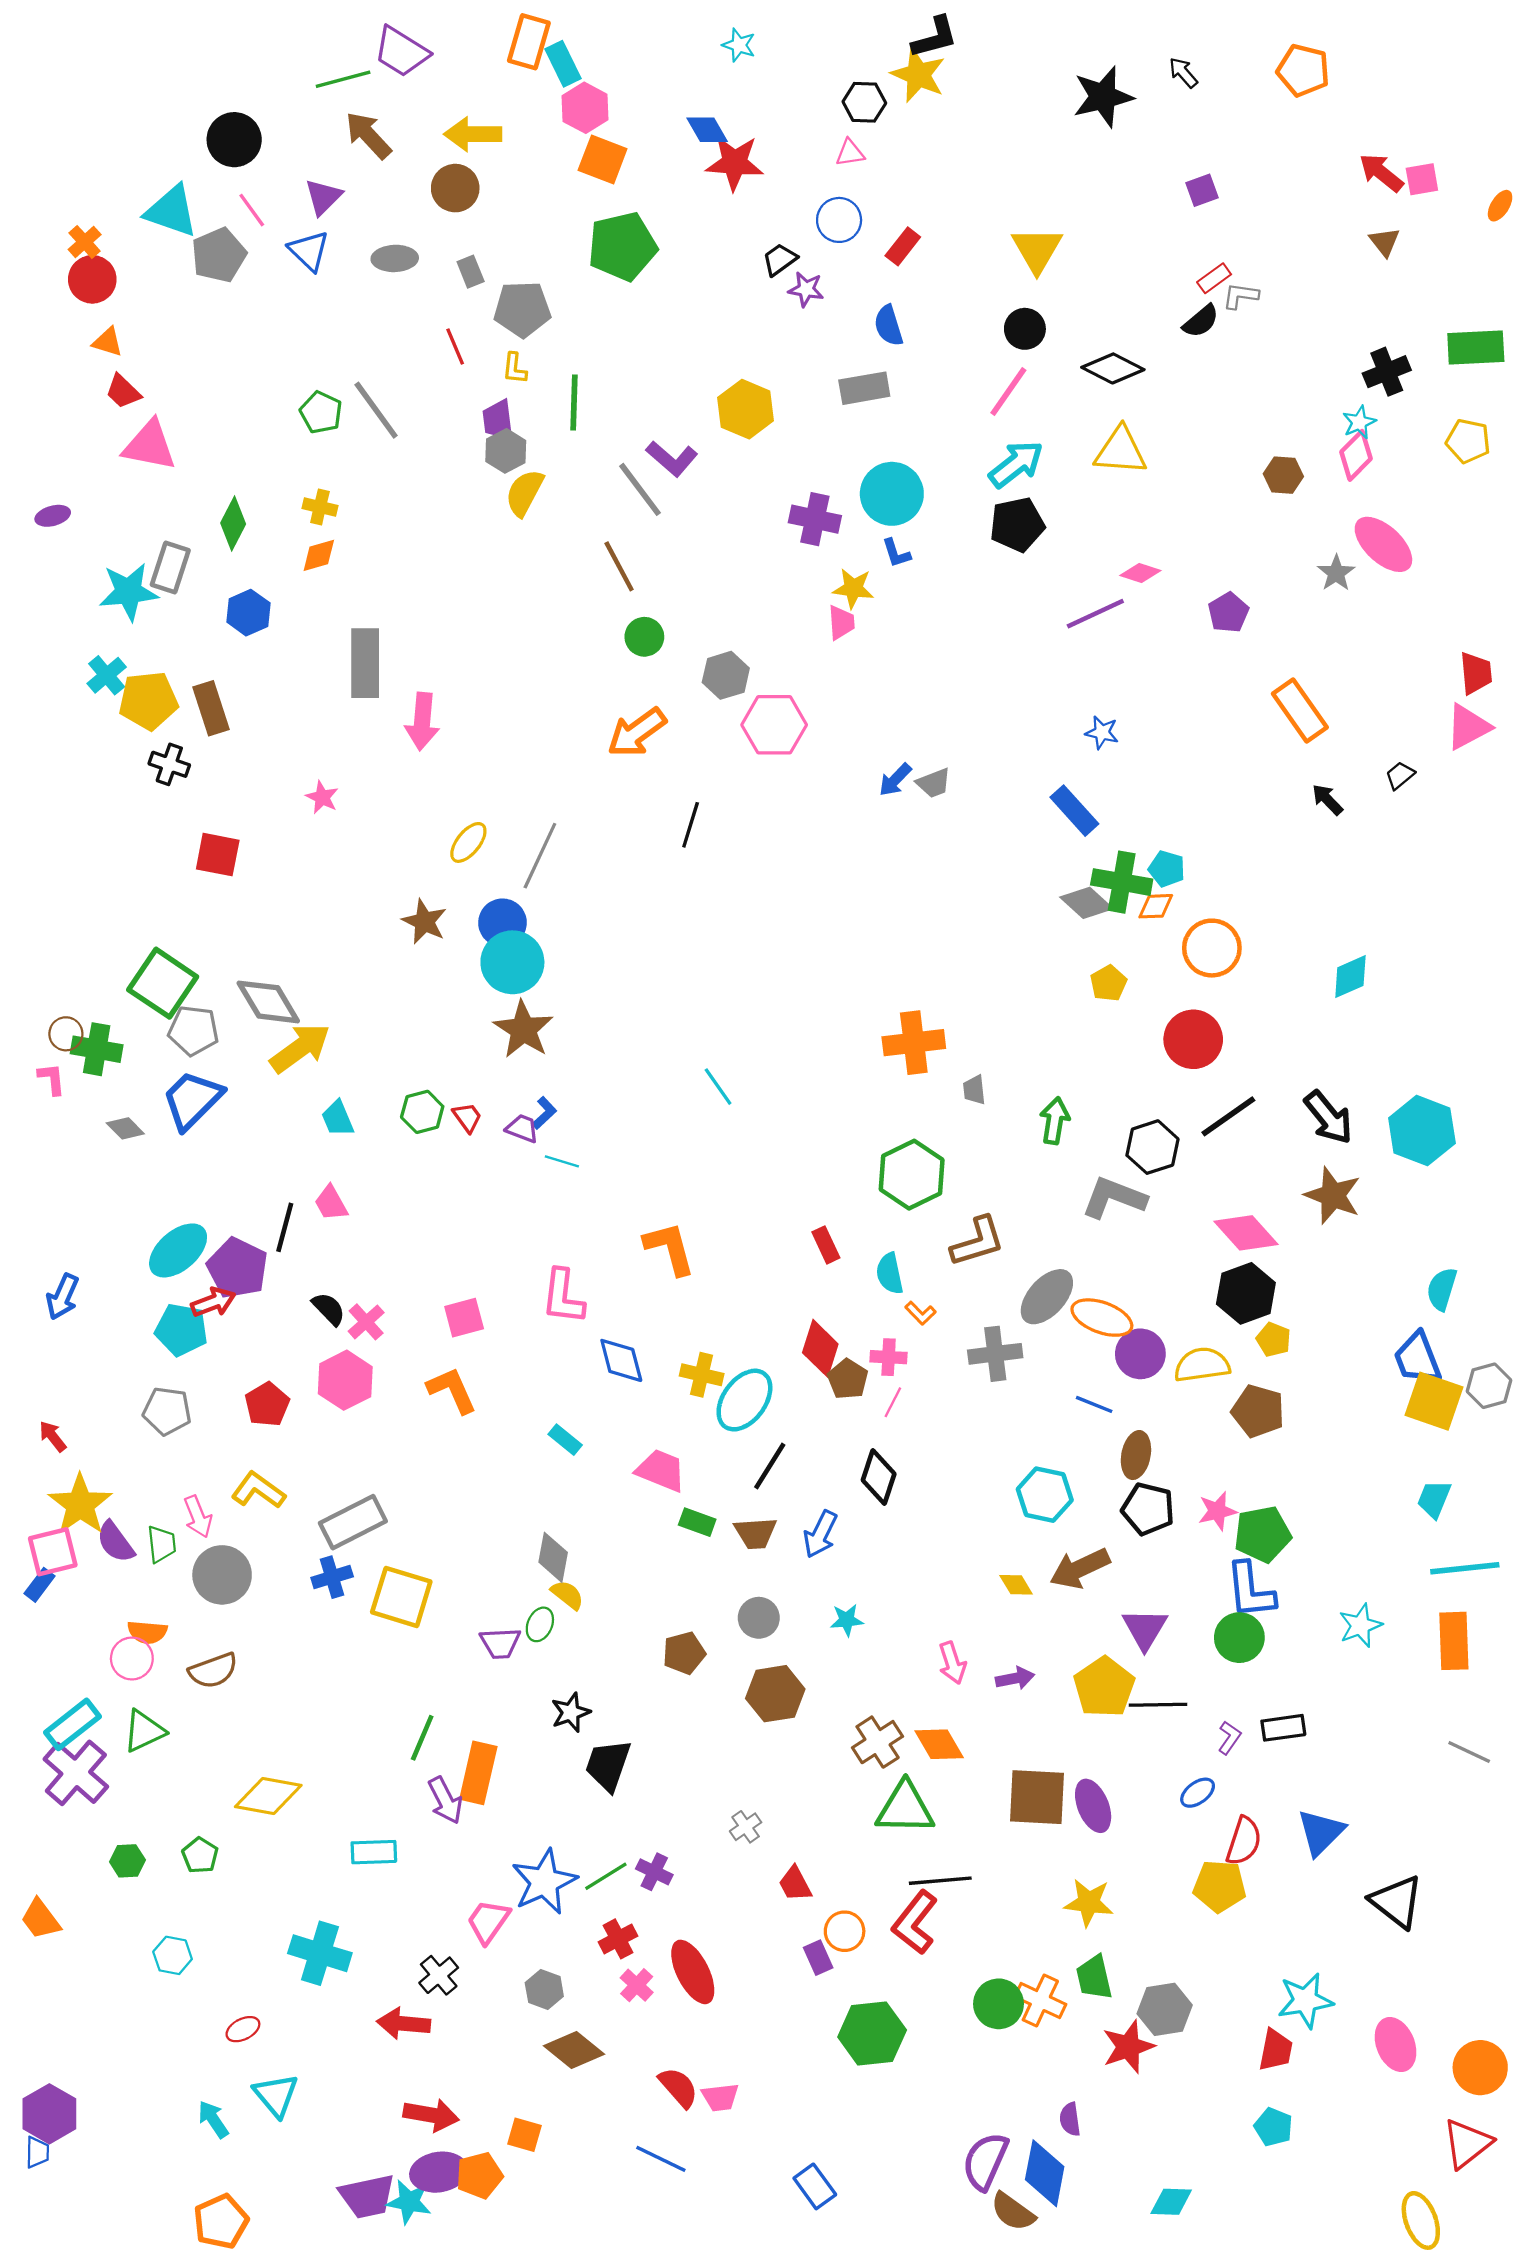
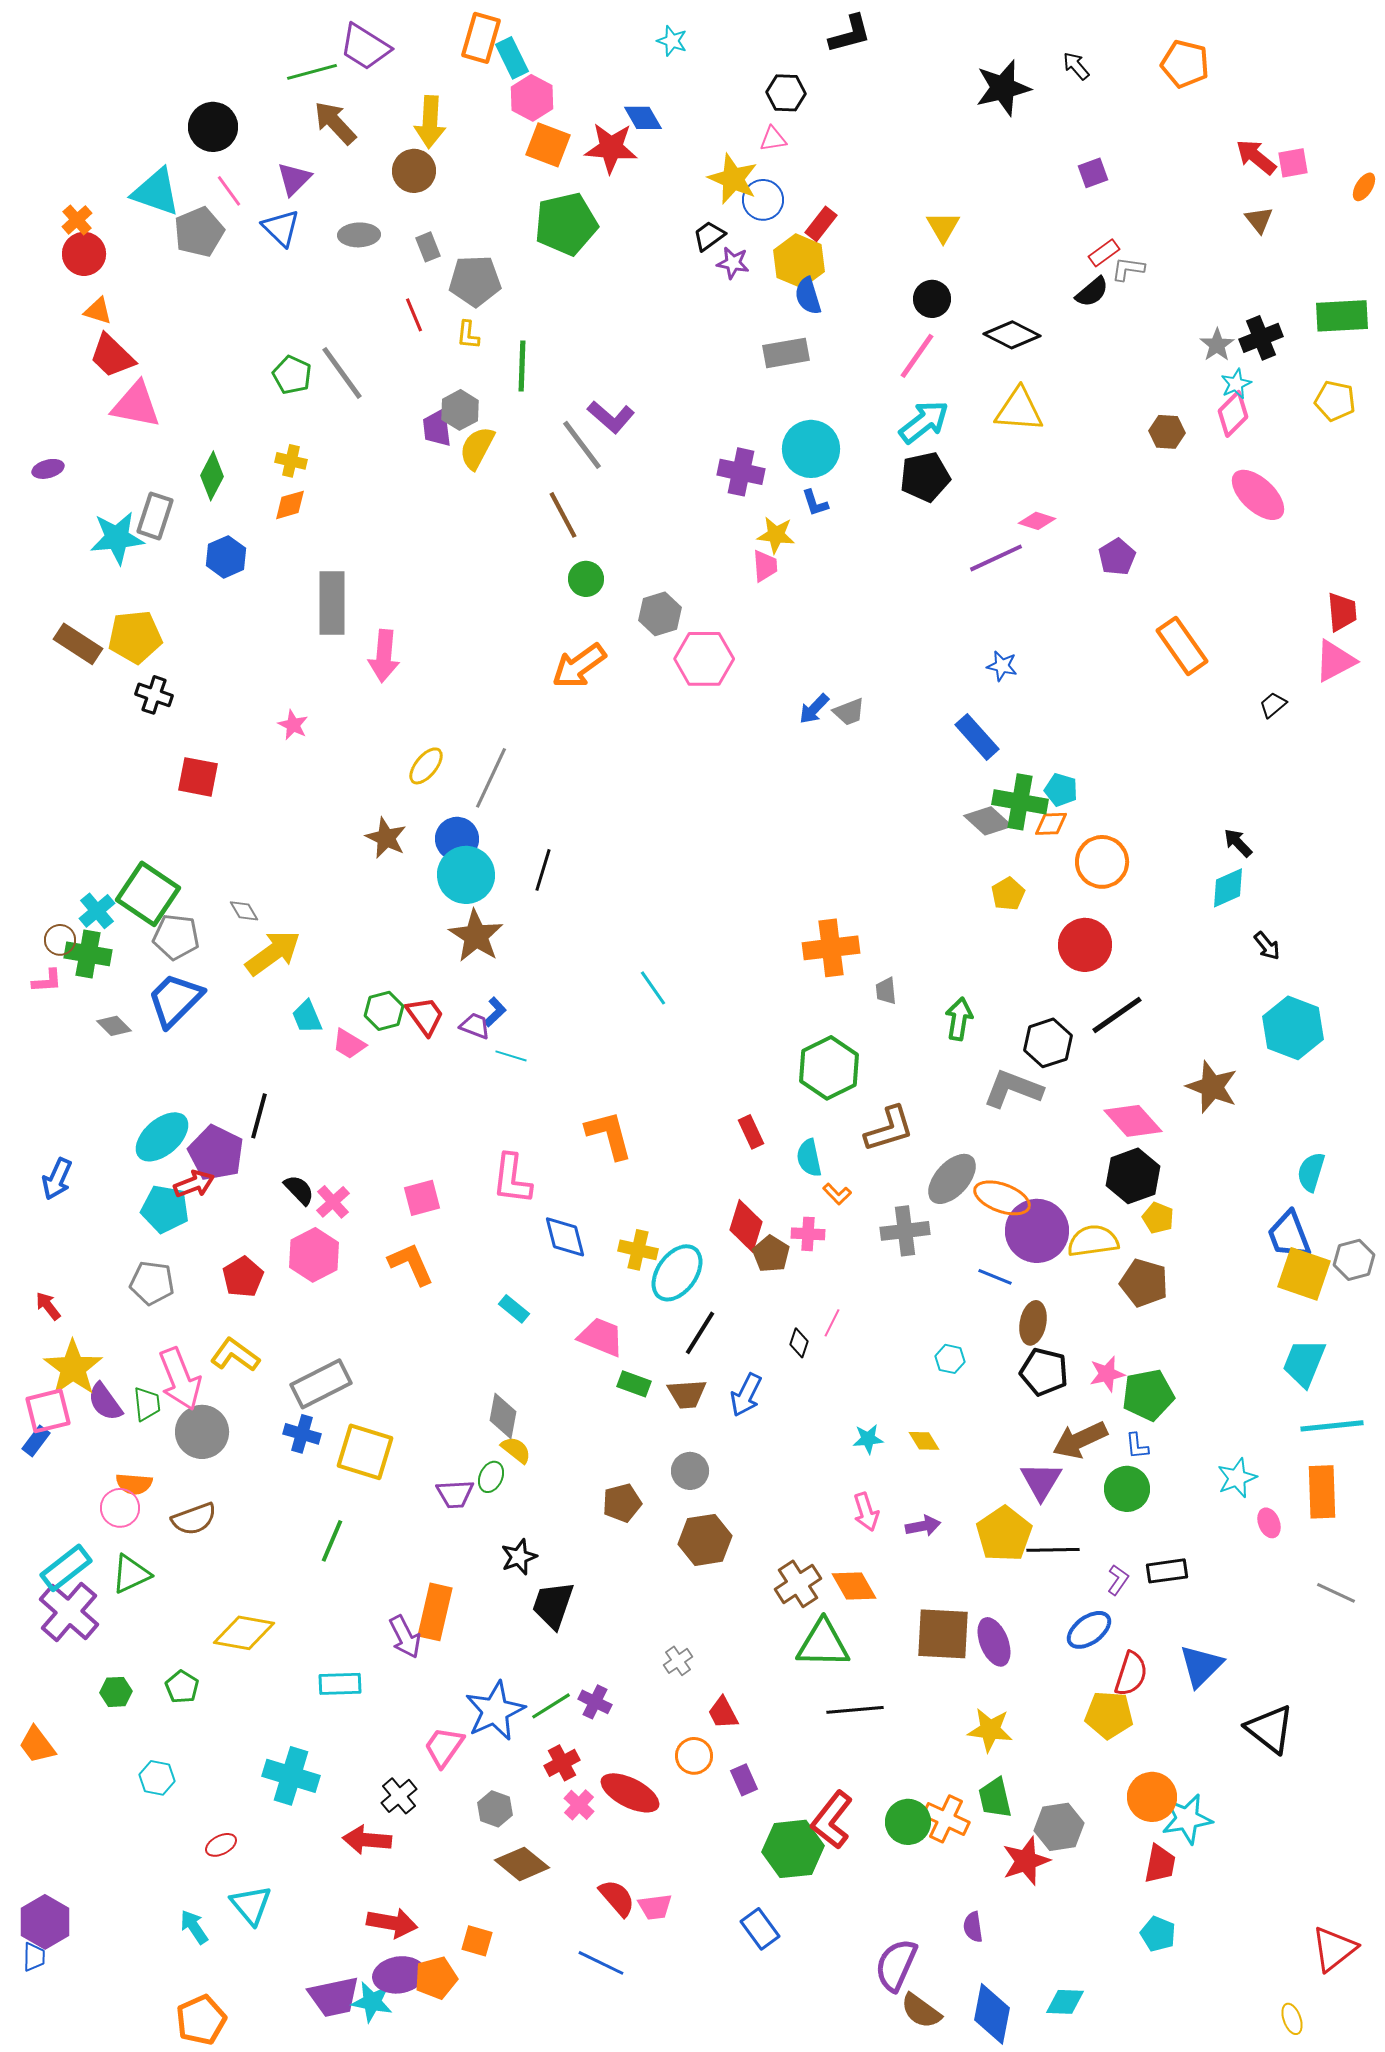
yellow star: (918, 75) -> (733, 179), moved
yellow arrow: (473, 134) -> (430, 122), turned -87
red star: (735, 163) -> (611, 148), moved
yellow triangle: (1037, 250) -> (943, 227), size x0.7
red trapezoid: (123, 392) -> (112, 356), size x1.4
yellow hexagon: (746, 409) -> (799, 261), moved
purple trapezoid: (498, 420) -> (437, 428), moved
gray star: (1336, 573) -> (1217, 345), moved
cyan cross: (107, 675) -> (97, 911), moved
brown rectangle: (211, 708) -> (78, 644), moved, turned -39
black arrow: (1327, 800) -> (1238, 843), moved
black line: (691, 825) -> (543, 870), moved
gray diamond: (268, 1002) -> (244, 911), size x0.5
pink L-shape: (52, 1079) -> (47, 981), turned 92
red trapezoid: (467, 1117) -> (425, 1016), size x1.4
black arrow: (1328, 1117) -> (1267, 946), moved, size x0.6
pink trapezoid: (331, 1203) -> (349, 1044), moved, turned -30
purple circle: (1140, 1354) -> (1037, 1231), size x1.4
pink line: (893, 1402) -> (832, 1323), moved
black diamond: (879, 1477) -> (799, 1343), size x0.6
cyan hexagon: (1045, 1495) -> (950, 1359), size x0.6
cyan trapezoid: (1434, 1499) -> (1304, 1363), size x1.4
pink arrow: (198, 1517) -> (180, 1379), size x1.6
brown arrow: (1080, 1568) -> (1080, 1440), moved
blue cross: (332, 1577) -> (302, 1434), turned 33
blue L-shape: (1250, 1590) -> (1137, 1446), size x0.5
cyan star: (847, 1620) -> (868, 1439), moved
green line: (422, 1738) -> (332, 1541), moved
blue ellipse: (1198, 1793) -> (1089, 1630), size x1.4
red L-shape: (915, 1922) -> (832, 1820), moved
orange circle: (845, 1931) -> (694, 1756), moved
red ellipse: (693, 1972) -> (630, 1793), turned -36
pink ellipse: (1396, 2045) -> (1269, 1523), moved, size x0.6
orange circle: (1480, 2068) -> (1152, 1797), moved
blue diamond: (1045, 2173) -> (992, 2014), moved
blue rectangle: (815, 2186) -> (760, 1929), moved
yellow ellipse: (1421, 2220) -> (1292, 2019), size x0.6

